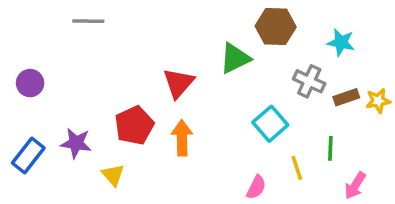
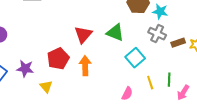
cyan star: (341, 42) -> (160, 12), moved
green triangle: (235, 58) -> (115, 33), moved, turned 48
green line: (330, 148) -> (169, 80), moved

